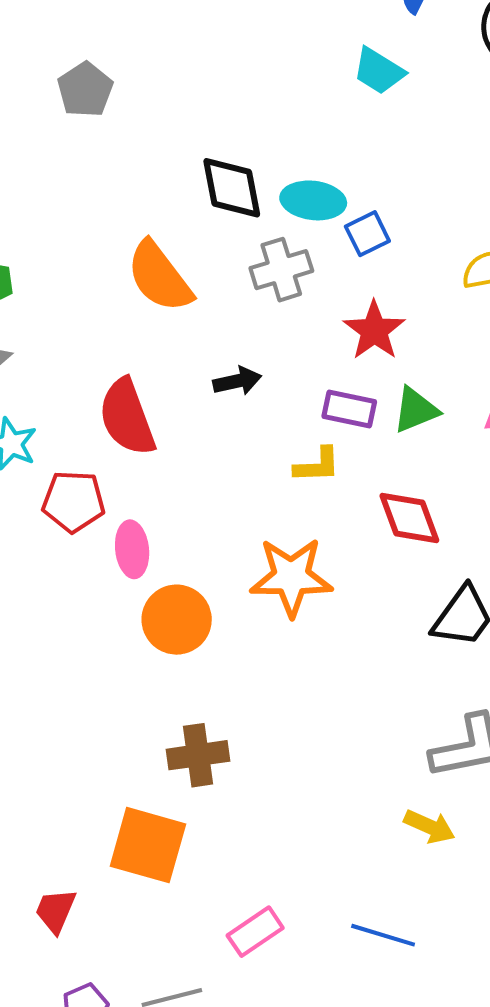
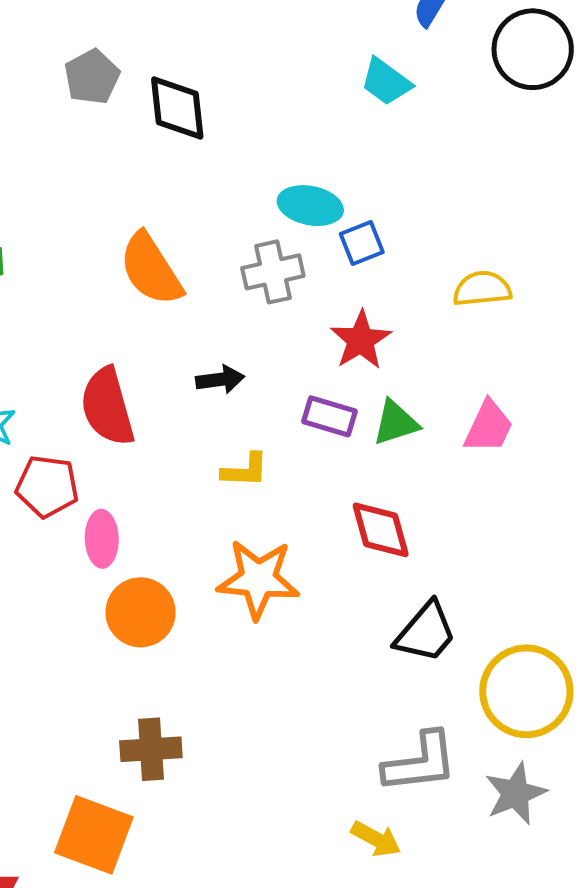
black diamond: (232, 188) -> (177, 108), moved
yellow L-shape: (317, 465) -> (245, 470), moved

